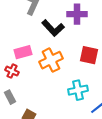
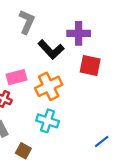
red square: (89, 55) -> (90, 66), moved
cyan cross: (78, 90) -> (48, 121), moved, turned 30

